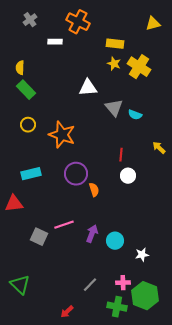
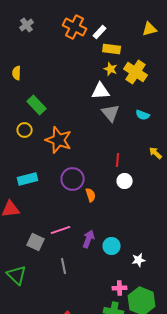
white rectangle: (55, 42) -> (100, 32), moved, turned -48
white triangle: (88, 88) -> (101, 91), moved
green rectangle: (26, 90) -> (37, 105), moved
cyan semicircle: (135, 115) -> (143, 115), moved
green triangle: (20, 285) -> (17, 275), moved
gray line: (90, 285) -> (64, 266), moved, turned -56

